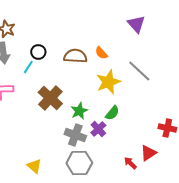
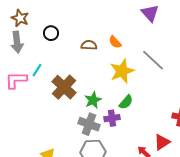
black circle: (38, 52) -> (51, 33), moved
brown semicircle: (75, 56) -> (89, 45), size x0.7
cyan line: (28, 67) -> (37, 70), moved
purple cross: (98, 129) -> (112, 118), turned 35

